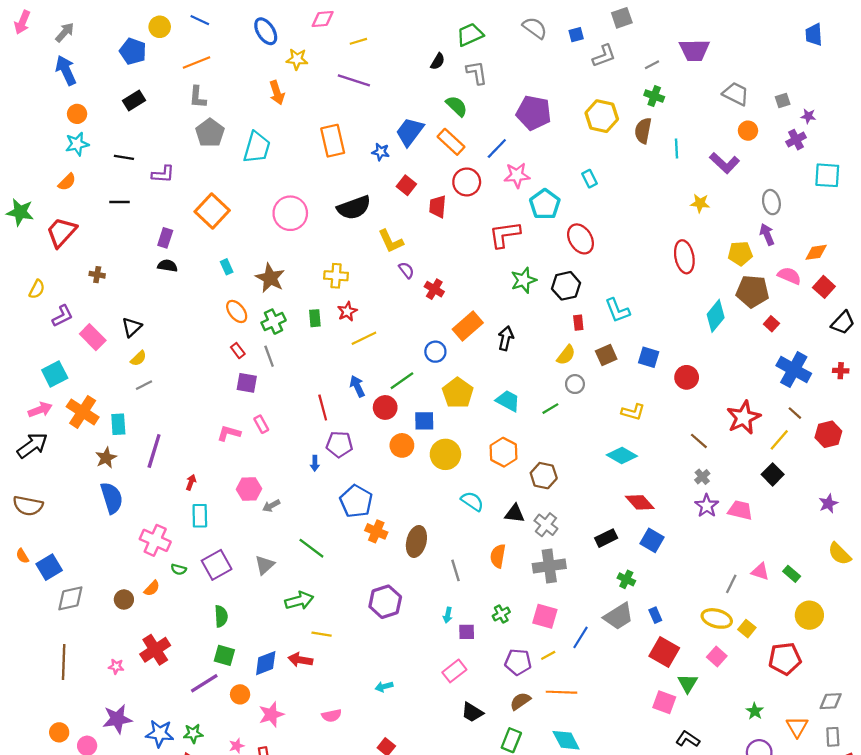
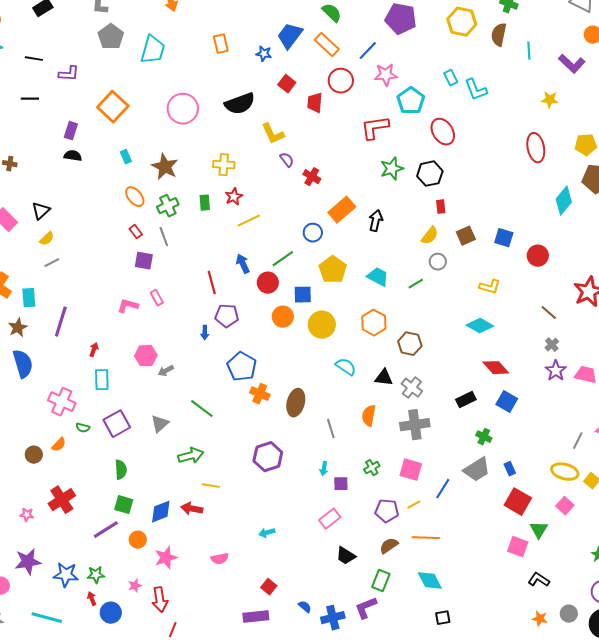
orange rectangle: (333, 141) -> (221, 44), size x0.7
cyan L-shape: (617, 310) -> (476, 90), moved

